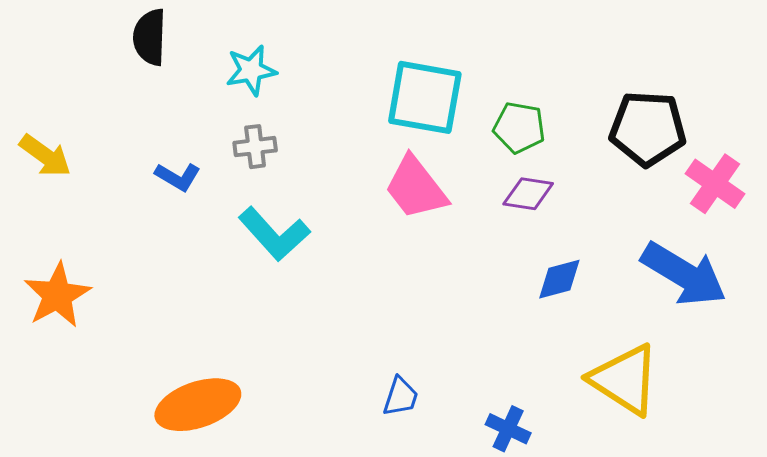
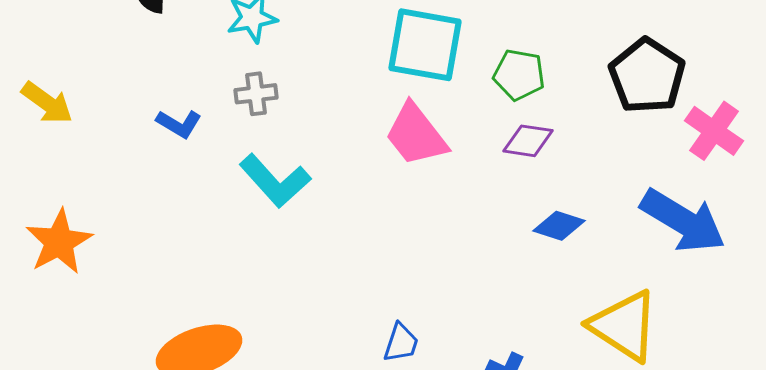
black pentagon: (648, 129) -> (647, 76), turned 30
blue diamond: (559, 279) -> (559, 226), turned 33

